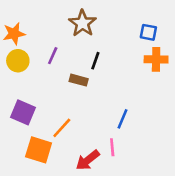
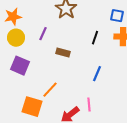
black line: (95, 61) -> (95, 38), moved
purple square: (23, 112) -> (20, 66), moved
blue line: (123, 119) -> (97, 74), moved

